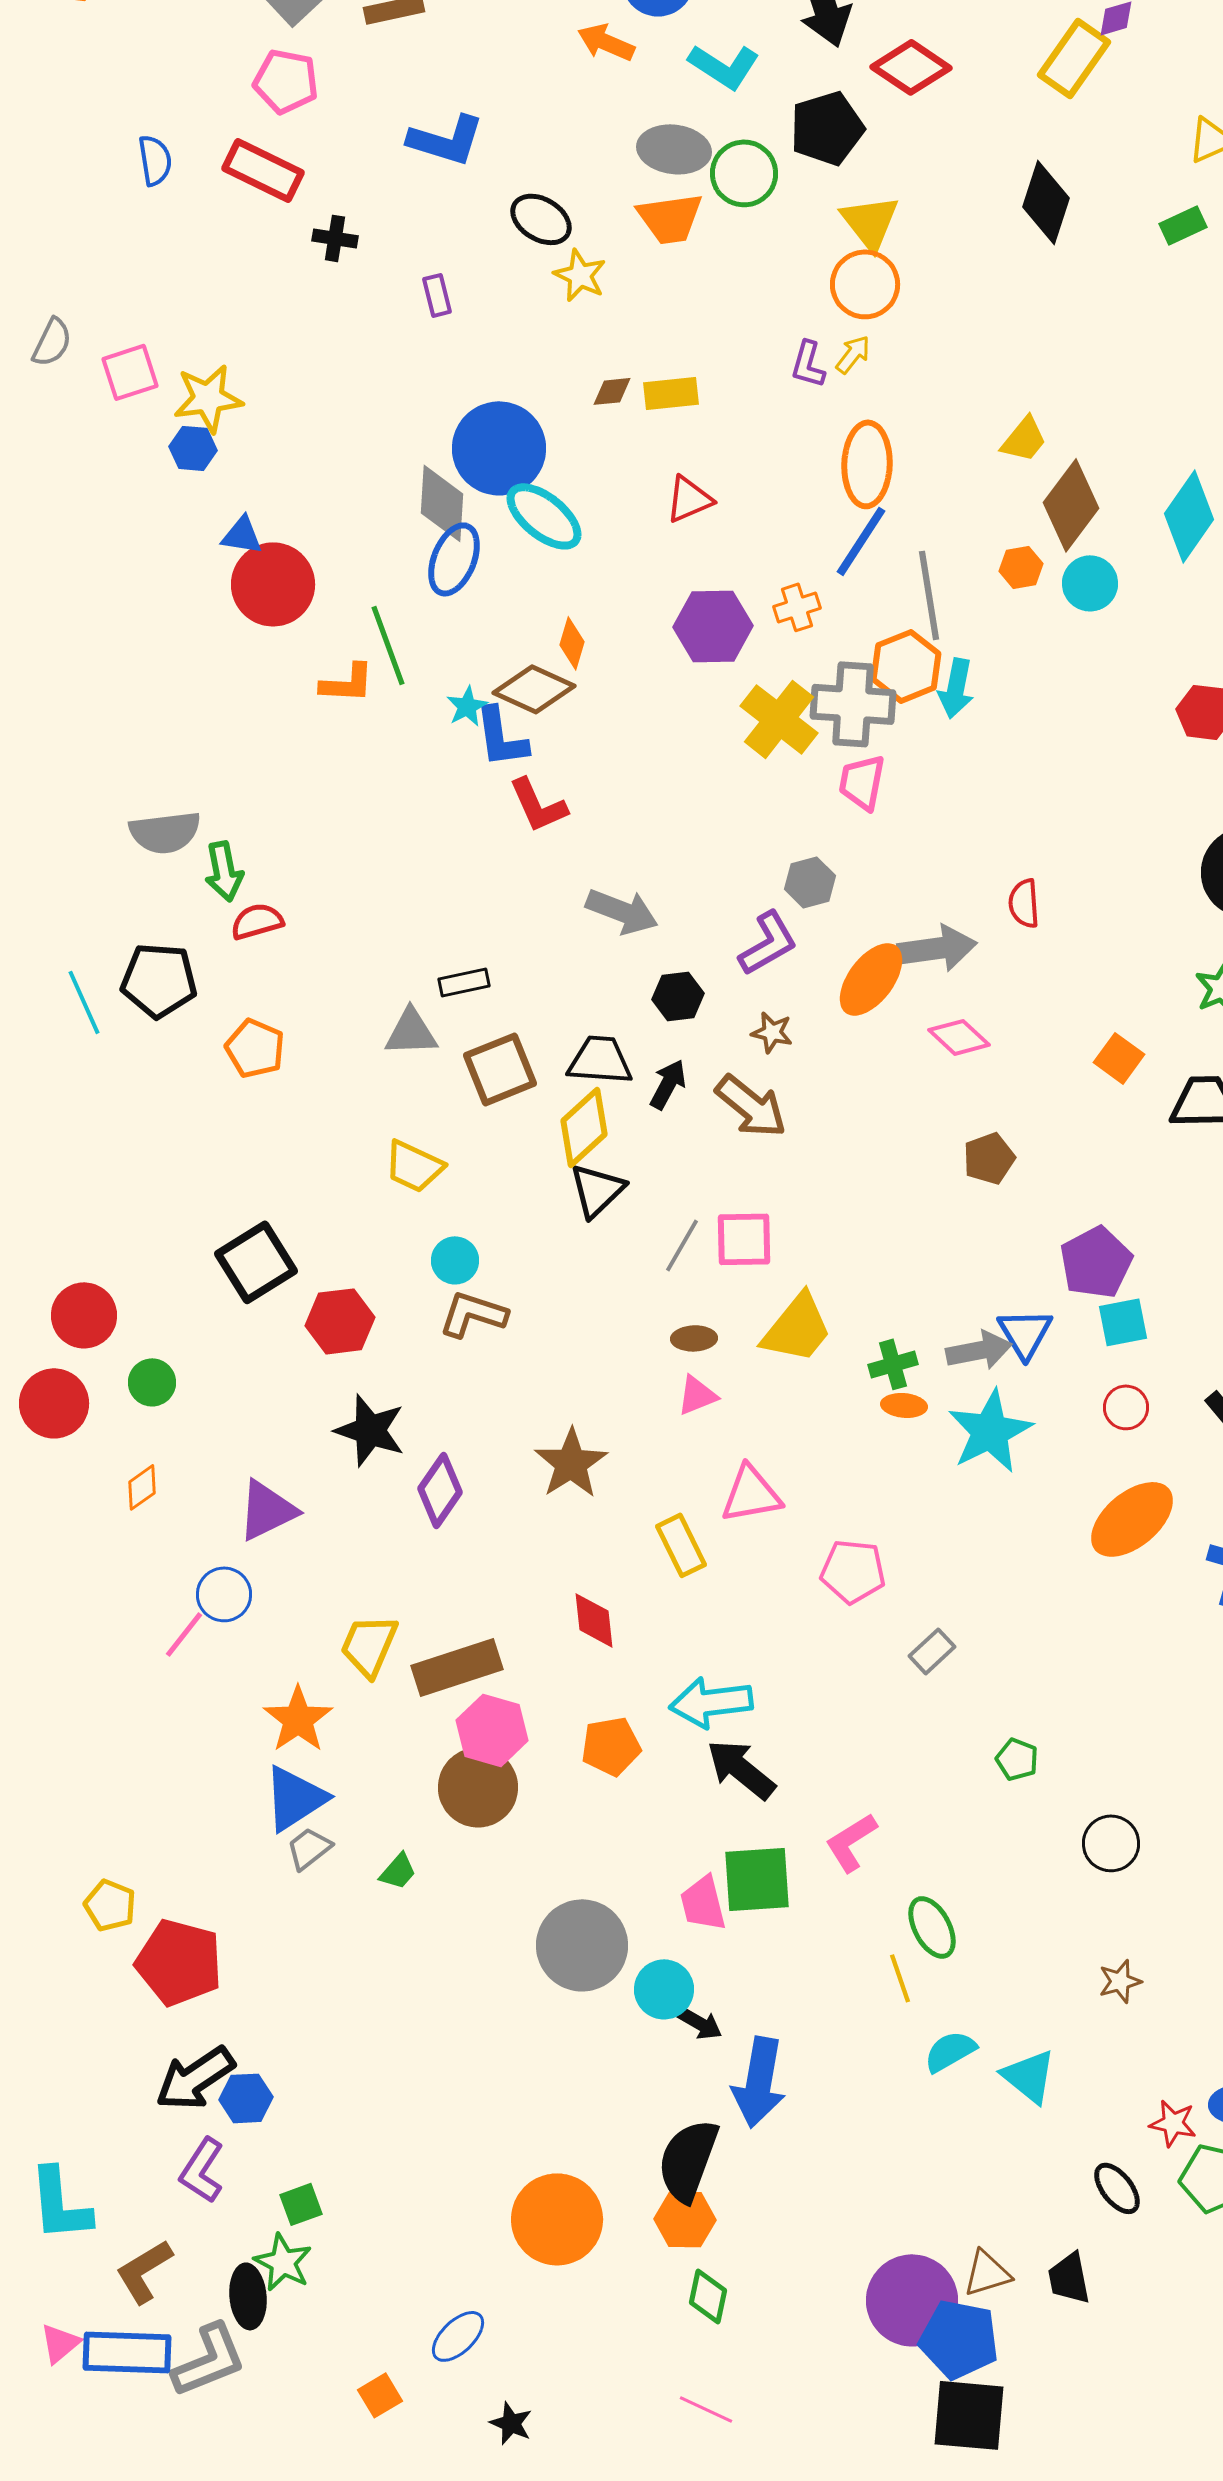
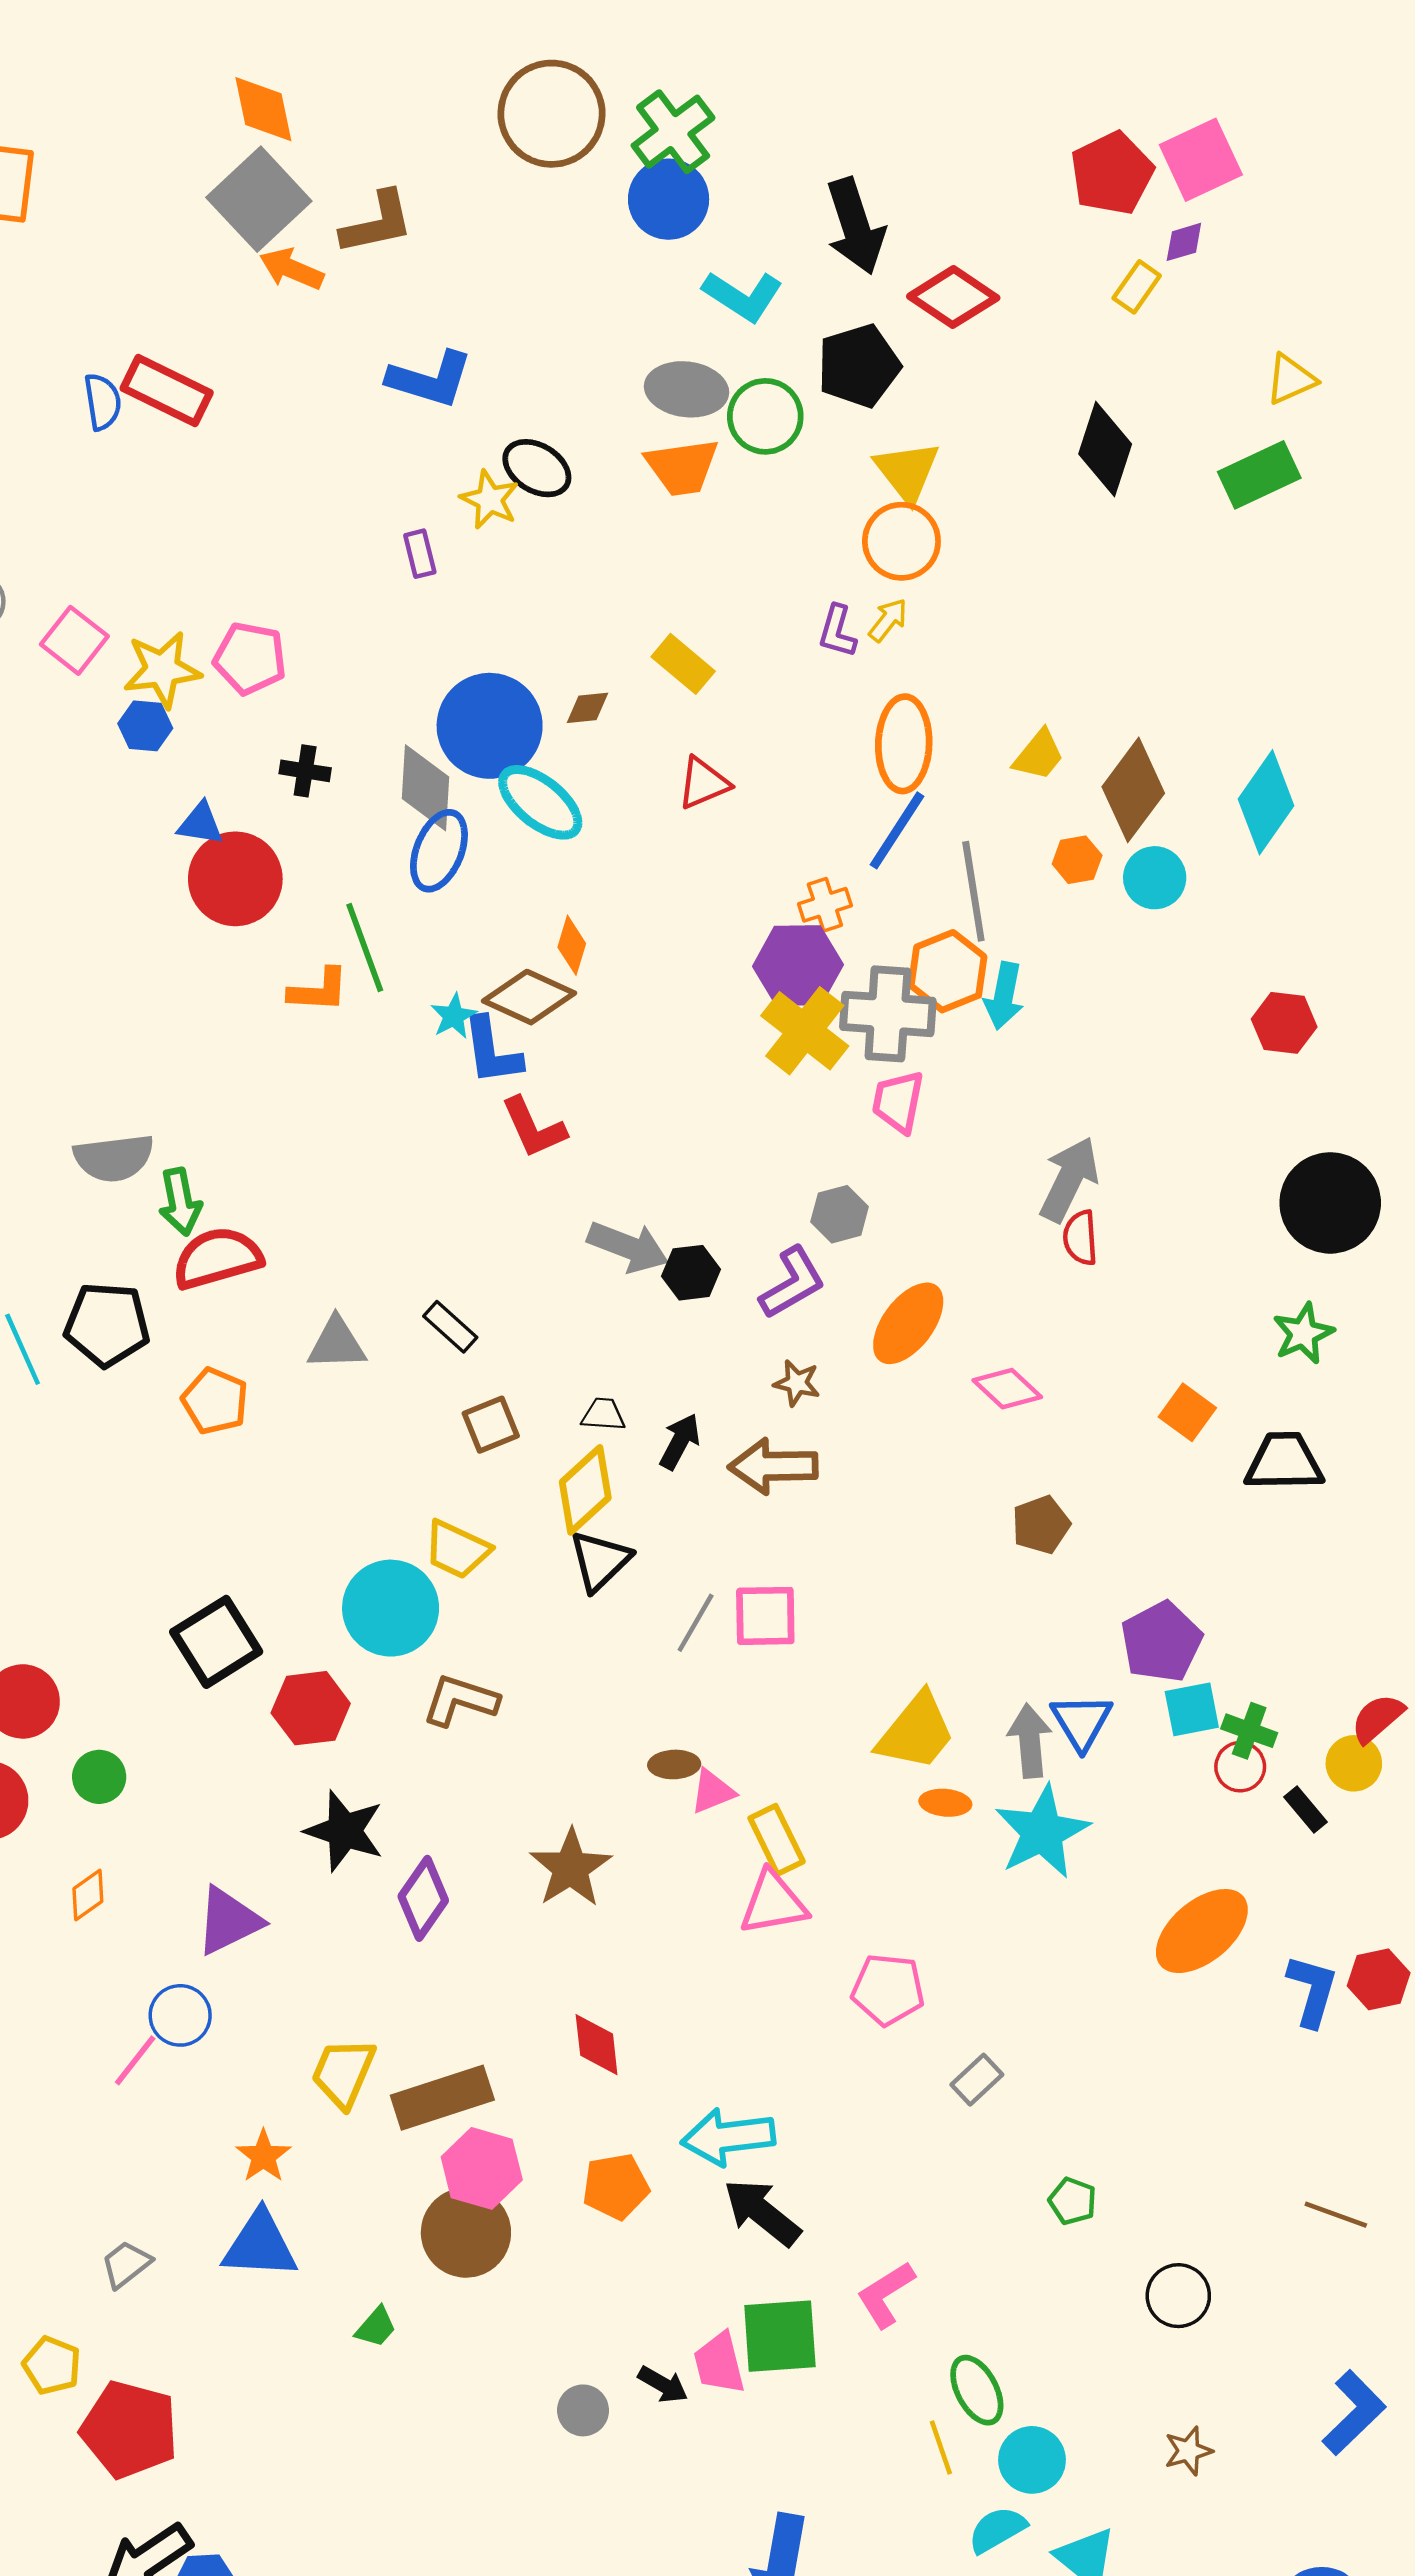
orange arrow: (606, 42) -> (292, 269), moved
yellow rectangle: (1074, 58) -> (1137, 287), size x0.6
pink pentagon: (286, 81) -> (250, 658), moved
red rectangle: (263, 170) -> (167, 390), moved
green rectangle: (1183, 225) -> (1259, 475), size x1.5
black cross: (335, 238) -> (305, 771), moved
yellow star: (580, 275) -> (490, 500), moved
pink square: (130, 372) -> (74, 640), turned -34
brown diamond: (612, 391) -> (588, 708), moved
yellow rectangle: (671, 393) -> (683, 664), turned 46
yellow trapezoid: (1024, 439) -> (1039, 755), moved
purple hexagon: (713, 626) -> (798, 966), moved
red semicircle: (257, 921) -> (217, 1258), size x1.5
gray arrow: (937, 948) -> (1069, 1179), moved, turned -56
black rectangle: (464, 982) -> (450, 1327), turned 54
black hexagon: (678, 996) -> (691, 1273), moved
gray triangle: (411, 1032) -> (337, 1344), moved
black trapezoid: (600, 1060) -> (603, 1415), size x0.6
brown square: (500, 1069) -> (491, 1425), size x0.7
brown arrow: (751, 1106) -> (773, 1466), turned 140
yellow trapezoid: (414, 1166) -> (457, 1550), moved
cyan circle: (455, 1260) -> (391, 1608), moved, size x1.8
yellow trapezoid: (797, 1328) -> (916, 1732), moved
brown ellipse: (694, 1338) -> (674, 1764), moved
gray arrow: (979, 1350) -> (1030, 1741), turned -84
green cross: (893, 1364) -> (1249, 1731), moved, turned 36
red circle: (1126, 1407) -> (1240, 1767), moved
yellow rectangle: (681, 1545) -> (777, 1840), moved
orange star: (298, 1719) -> (263, 2156), size x0.7
blue triangle: (295, 1798) -> (260, 2245), turned 36
gray trapezoid: (309, 1848) -> (126, 2264), moved
gray circle: (582, 1945) -> (583, 2410), size x0.5
cyan circle: (664, 1989) -> (1032, 2460), moved
black arrow: (700, 2023) -> (663, 2385), moved

